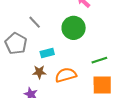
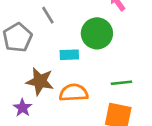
cyan rectangle: (47, 53) -> (69, 55), moved
brown star: (39, 72) -> (40, 81), size x1.5

